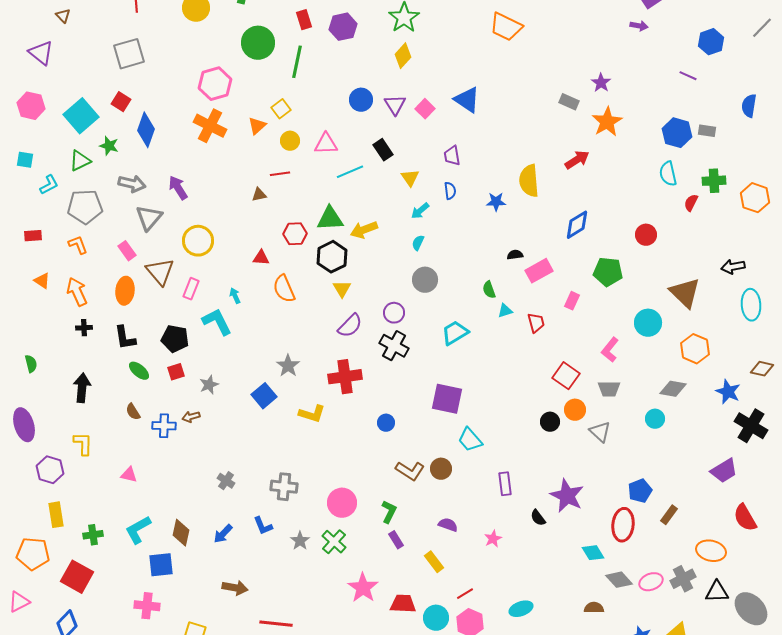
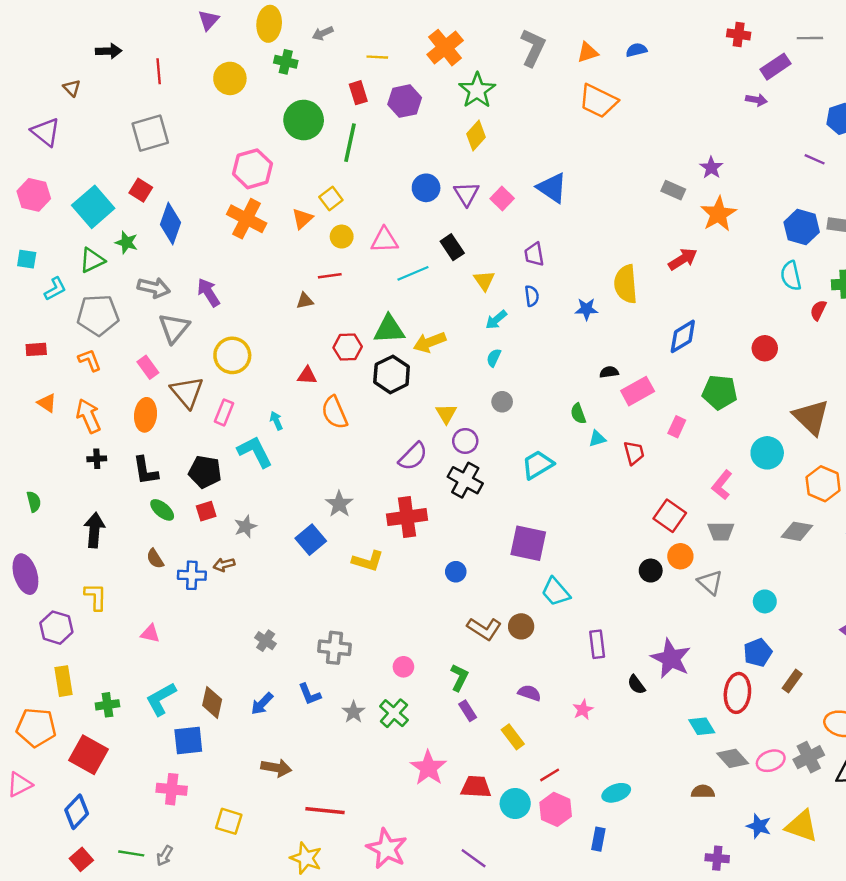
gray circle: (425, 280) -> (502, 402), size x0.7
yellow triangle: (342, 289) -> (446, 414), moved
cyan circle: (655, 419) -> (765, 601), moved
pink circle: (342, 503) -> (403, 667), size x0.6

